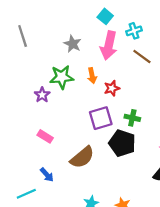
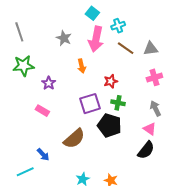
green star: (62, 77) -> (23, 66), moved
red star: (112, 88) -> (111, 81), moved
purple star: (42, 95) -> (49, 83), moved
pink rectangle: (45, 136) -> (42, 111), moved

